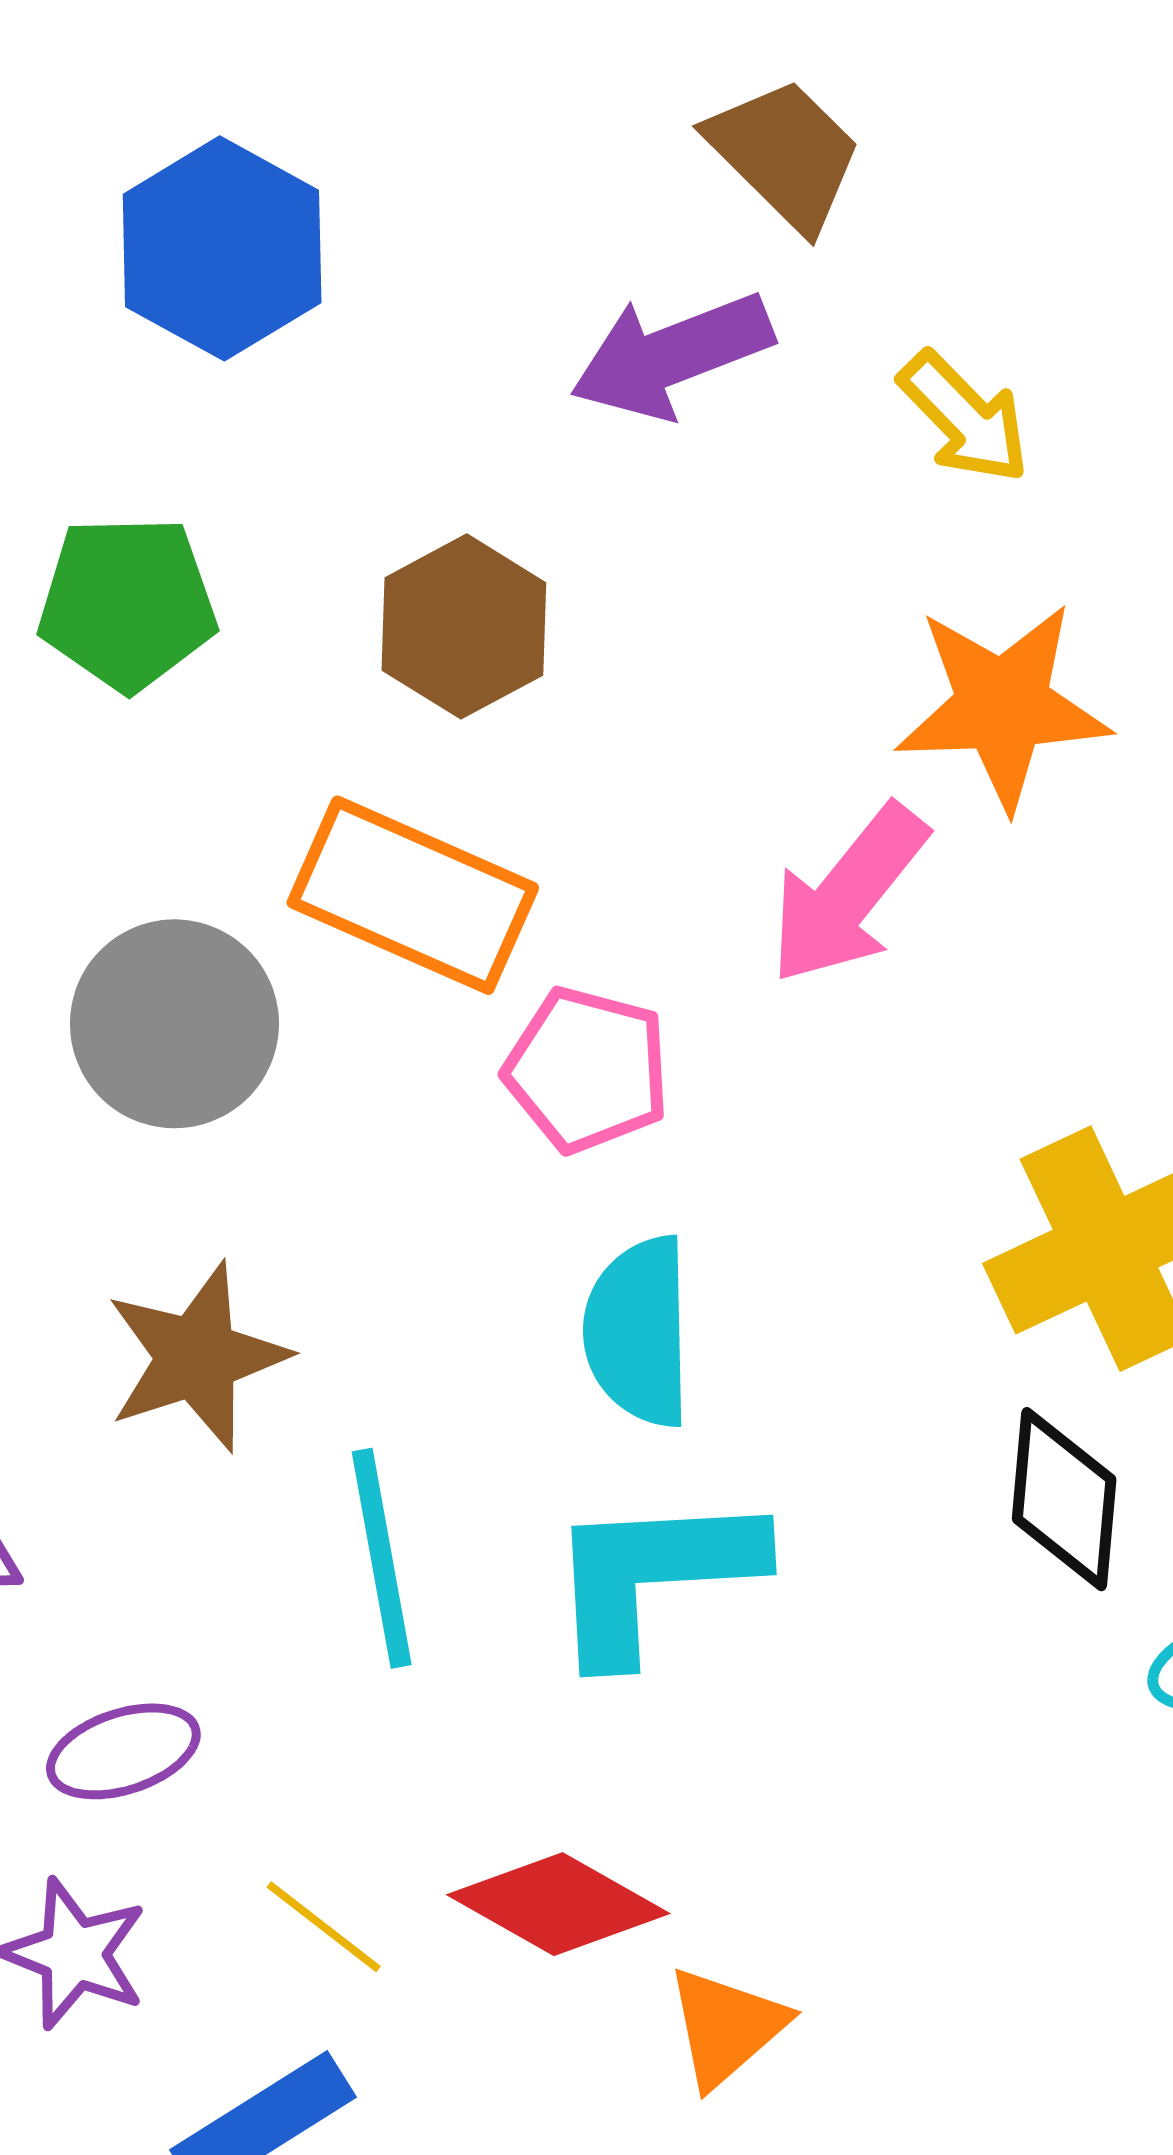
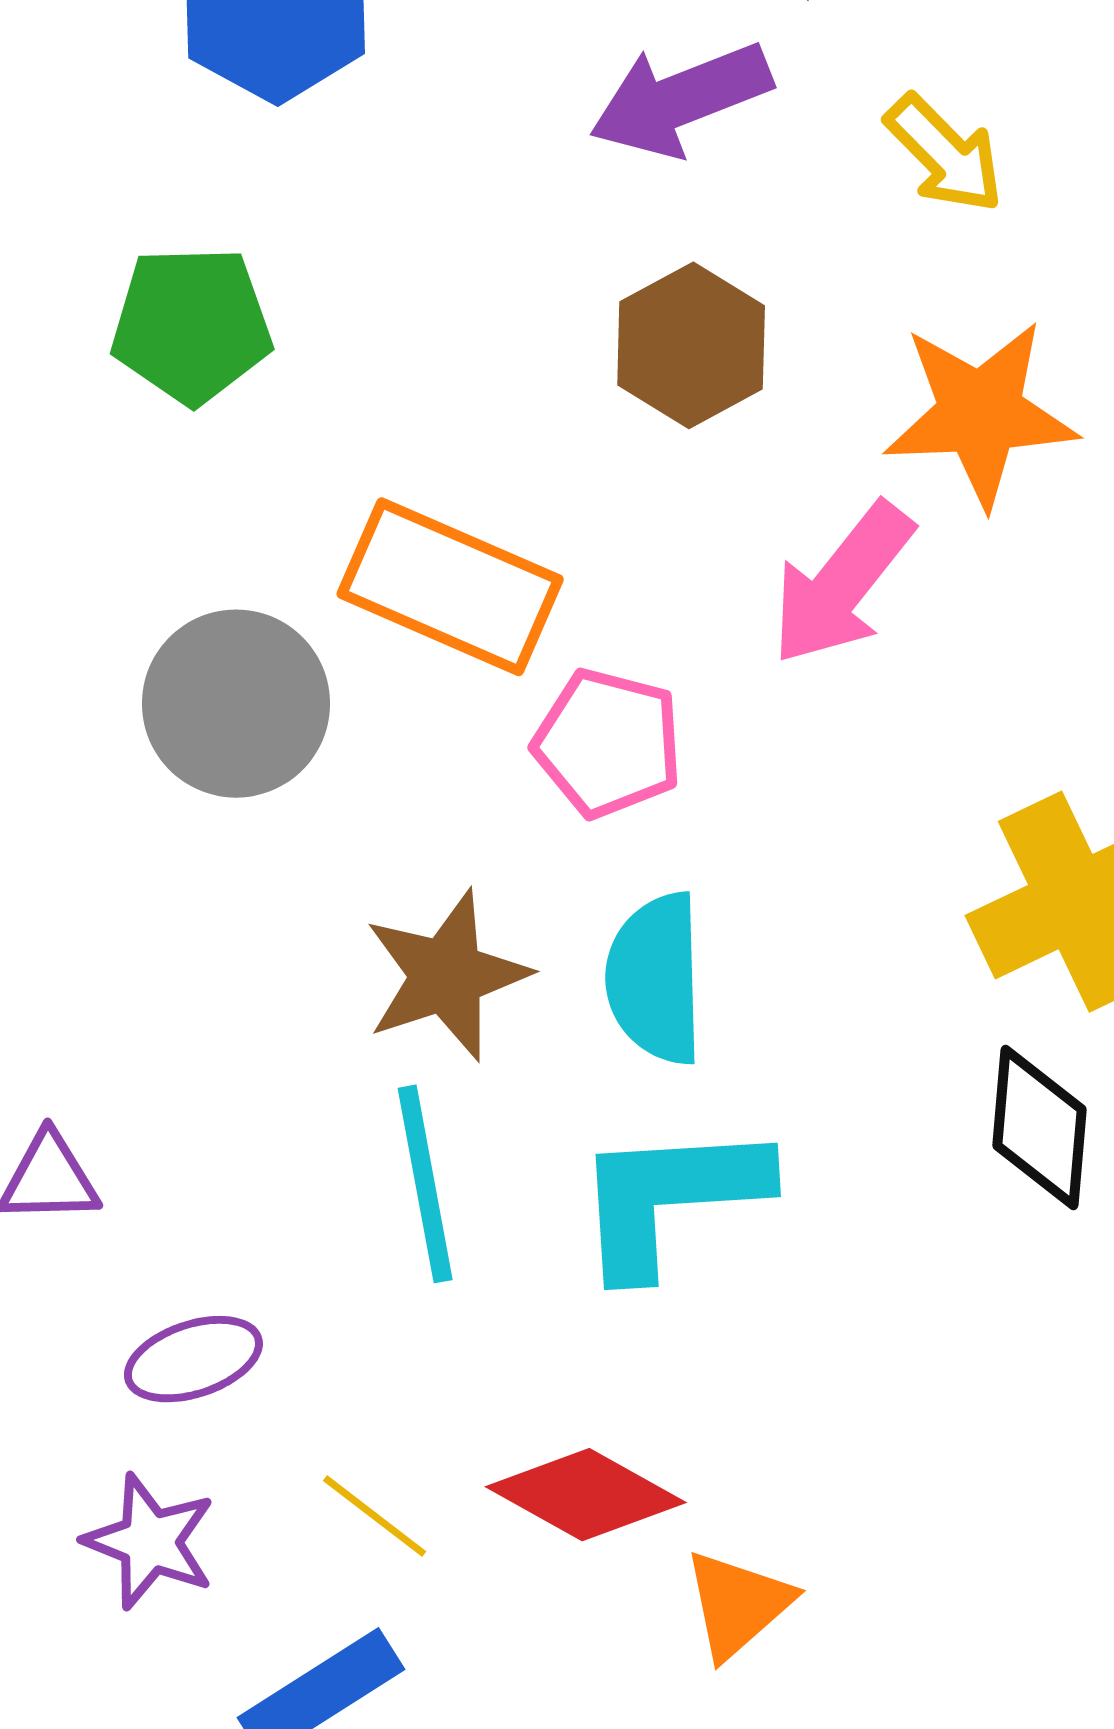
brown hexagon: (464, 626) -> (691, 345), moved
brown star: (197, 1357) -> (447, 975), moved

